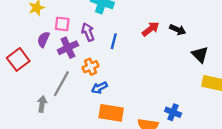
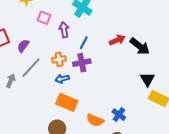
black arrow: (178, 30) -> (140, 46), size x1.5
purple semicircle: (43, 39) -> (23, 46), moved
purple cross: (68, 48) -> (82, 63), moved
black triangle: (200, 55) -> (147, 79), moved

